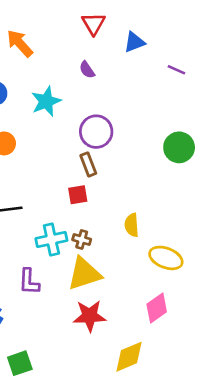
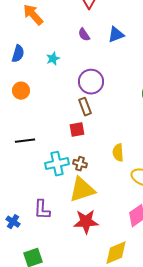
blue triangle: (134, 42) -> (116, 35), moved
cyan star: (46, 101) -> (53, 59), size x0.6
purple L-shape: (29, 282) -> (42, 210), moved

